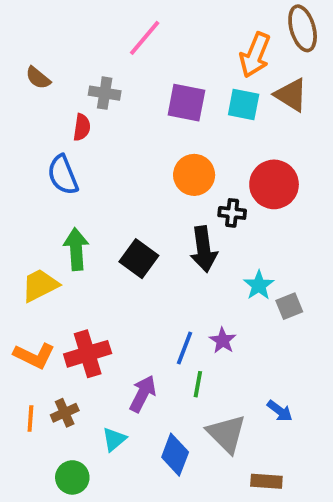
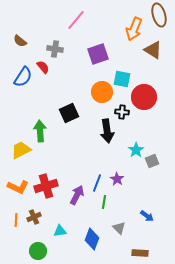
purple square: (186, 103) -> (98, 54), turned -30
cyan square: (244, 104) -> (122, 79), moved
red semicircle: (82, 127) -> (43, 67), turned -48
blue semicircle: (63, 175) -> (23, 77), moved, turned -125
black square: (139, 259) -> (69, 113), moved, turned 30
purple arrow: (143, 394) -> (77, 195), moved
gray triangle: (226, 434) -> (119, 228), size x0.6
cyan triangle: (114, 439) -> (60, 231), turned 32

